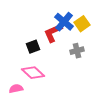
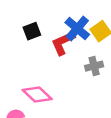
black square: (33, 47) -> (32, 31), moved

